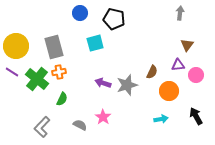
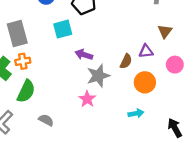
purple triangle: (178, 65) -> (146, 51), moved
purple arrow: (103, 83) -> (84, 55), moved
green semicircle: (62, 99) -> (26, 91), size x1.5
black arrow: (196, 116) -> (175, 128), moved
pink star: (103, 117) -> (87, 99), moved

